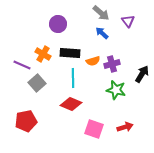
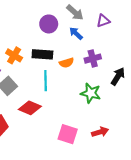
purple triangle: (128, 21) -> (103, 21), turned 48
purple circle: (58, 24) -> (49, 24), moved
purple cross: (112, 64) -> (93, 59), moved
red diamond: (71, 104) -> (30, 108), moved

